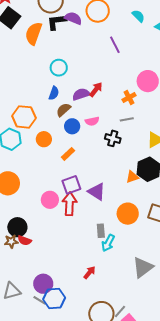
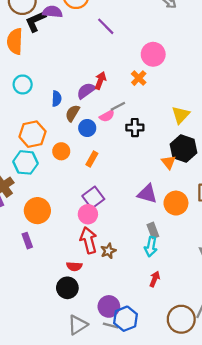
cyan circle: (59, 68) -> (23, 84), moved
gray line: (127, 119) -> (118, 106), moved
orange triangle: (132, 177) -> (169, 162), turned -32
purple square: (71, 185) -> (93, 198), moved
purple triangle: (97, 192) -> (147, 194), moved
red arrow: (70, 204) -> (88, 240), moved
black circle: (17, 227) -> (67, 288), moved
brown star: (11, 241) -> (108, 251), moved
cyan arrow: (108, 243) -> (151, 247), moved

